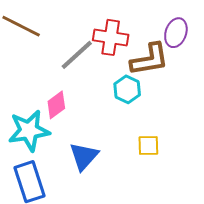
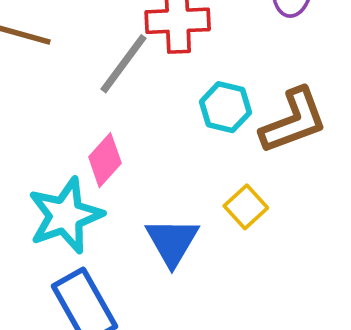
brown L-shape: (150, 59) -> (294, 121), moved
yellow square: (148, 145) -> (246, 207), moved, turned -30

